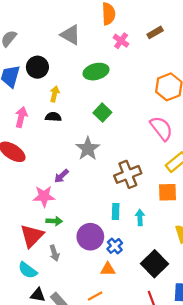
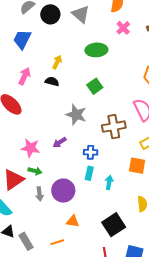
black circle: (37, 67) -> (50, 14), moved
gray star: (88, 149) -> (76, 115), turned -30
brown cross: (128, 174) -> (114, 127), moved
purple arrow: (61, 176) -> (60, 142), moved
blue cross: (115, 246) -> (91, 152), moved, turned 32
gray arrow: (54, 253) -> (39, 194), moved

